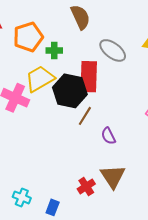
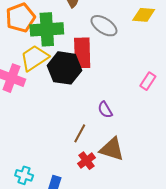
green cross: (54, 51) -> (47, 29), size x2.0
brown line: (85, 116) -> (80, 133), moved
brown triangle: (113, 176) -> (112, 149), turned -36

